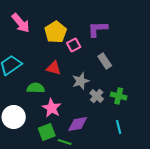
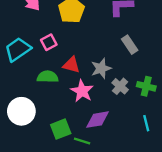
pink square: (74, 45) -> (49, 42), moved
red triangle: (54, 68) -> (71, 65), moved
pink star: (52, 108) -> (82, 91), moved

